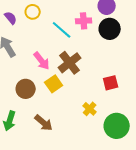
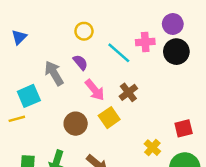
purple semicircle: (11, 18) -> (80, 62), moved
brown cross: (70, 63) -> (128, 92), size x0.7
red square: (111, 83) -> (184, 128), moved

